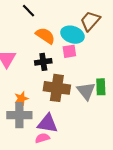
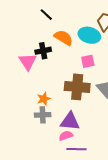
pink square: (69, 51) -> (88, 61), moved
black cross: (43, 62) -> (43, 51), moved
gray cross: (19, 115) -> (43, 115), size x0.7

